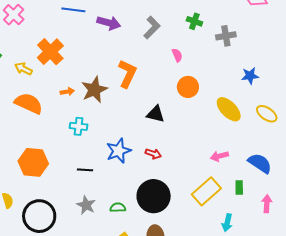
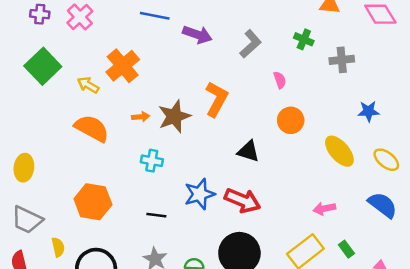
red arrow: (153, 154) -> (243, 200), size x1.8
blue semicircle: (260, 163) -> (383, 205), moved
green rectangle: (239, 188) -> (346, 249), turned -40

